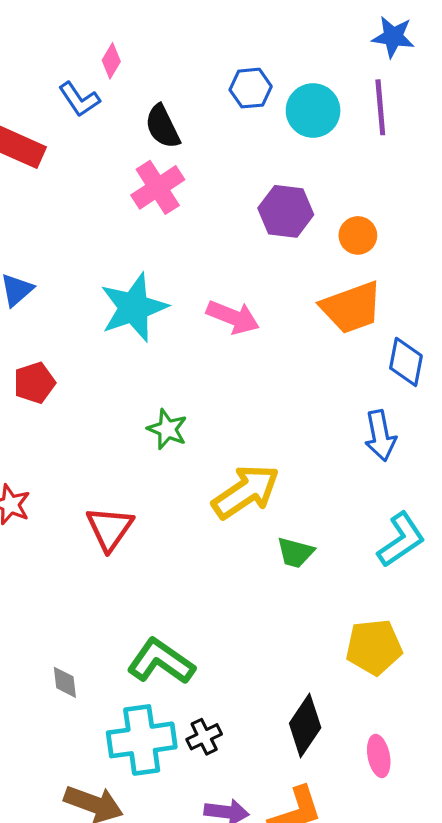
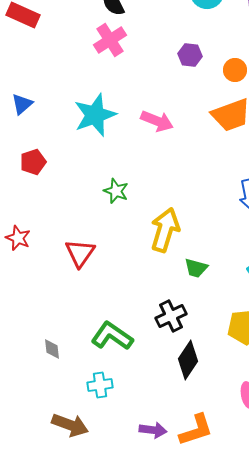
purple hexagon: (286, 211) -> (190, 55), size x0.7
yellow arrow: (246, 492) -> (165, 230), turned -39
black diamond: (305, 726) -> (188, 360), moved
black cross: (204, 737) -> (171, 316), moved, size x1.4
cyan cross: (142, 740) -> (100, 385), size x0.6

